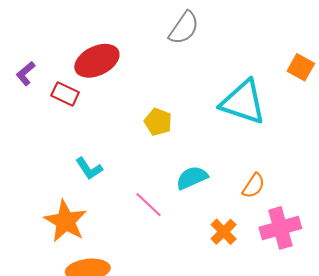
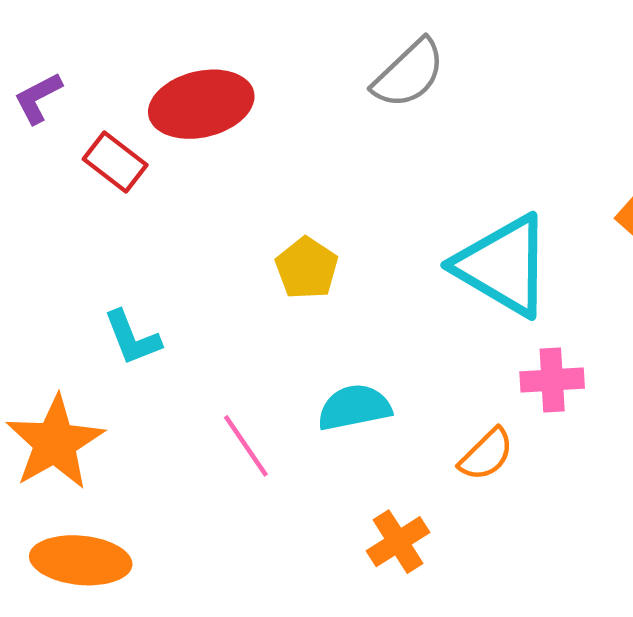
pink cross: (280, 228) -> (552, 380), moved, size x0.7

